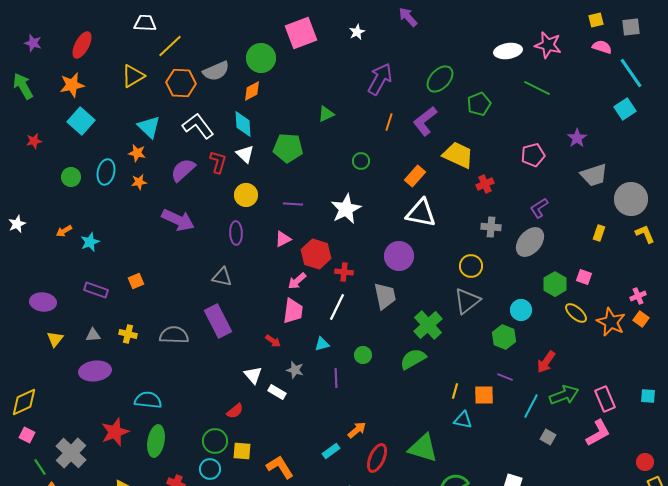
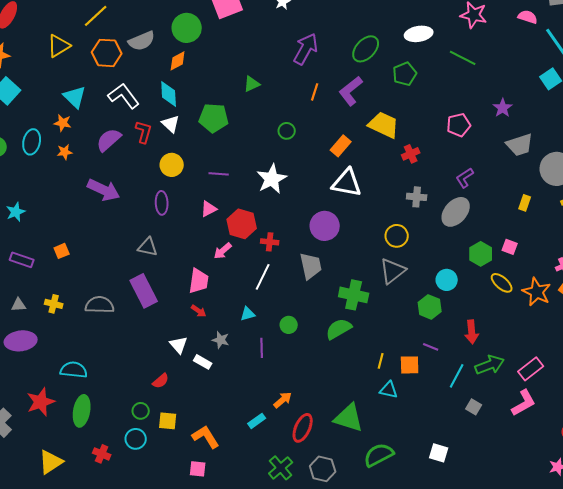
white ellipse: (508, 51) -> (419, 34), moved
pink trapezoid: (293, 311) -> (199, 281), moved
green cross: (428, 325) -> (354, 295), turned -36
red arrow: (546, 362) -> (472, 332), turned -40
pink rectangle: (605, 399) -> (531, 369), turned 75
green circle: (215, 441) -> (141, 411), size x0.7

